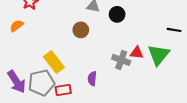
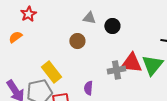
red triangle: (137, 53) -> (131, 63), size x1.6
gray cross: (121, 60) -> (116, 70), turned -30

